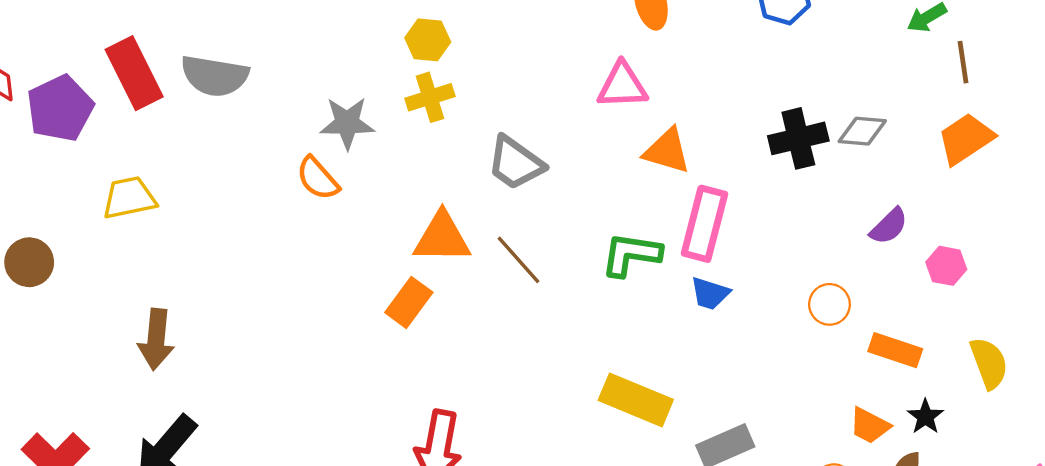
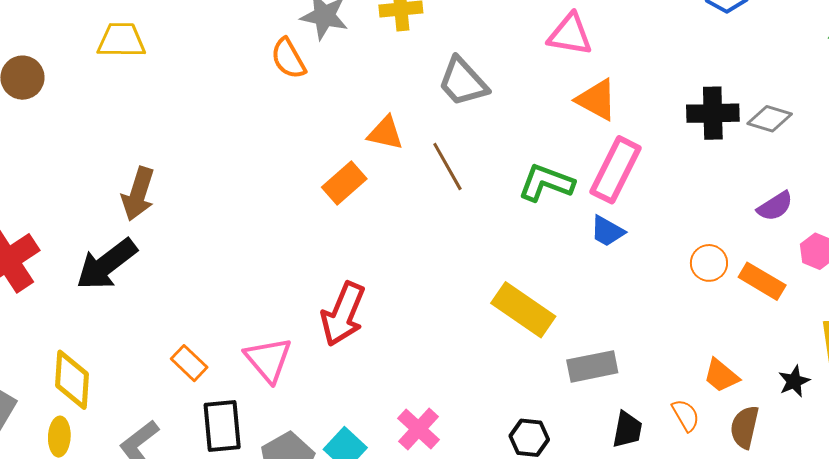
orange triangle: (442, 238) -> (385, 133), size x0.7
brown arrow: (156, 339) -> (138, 194), moved
orange rectangle: (895, 350) -> (762, 281), moved
black star: (925, 417) -> (794, 381), moved

